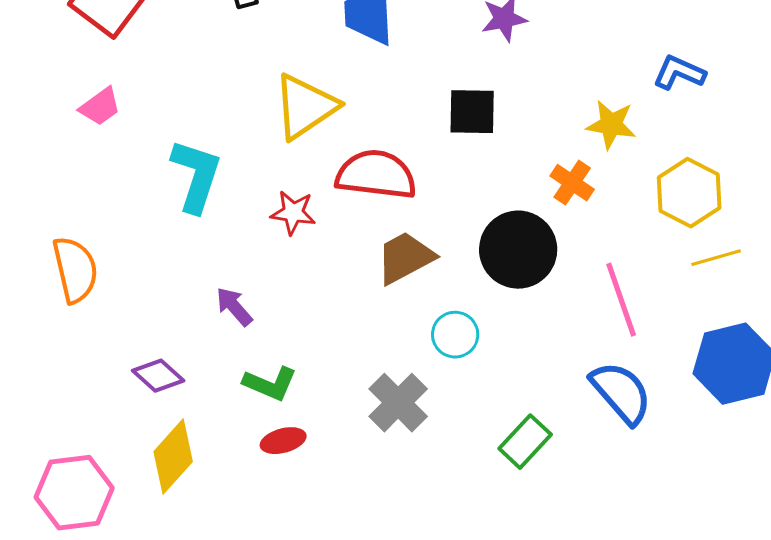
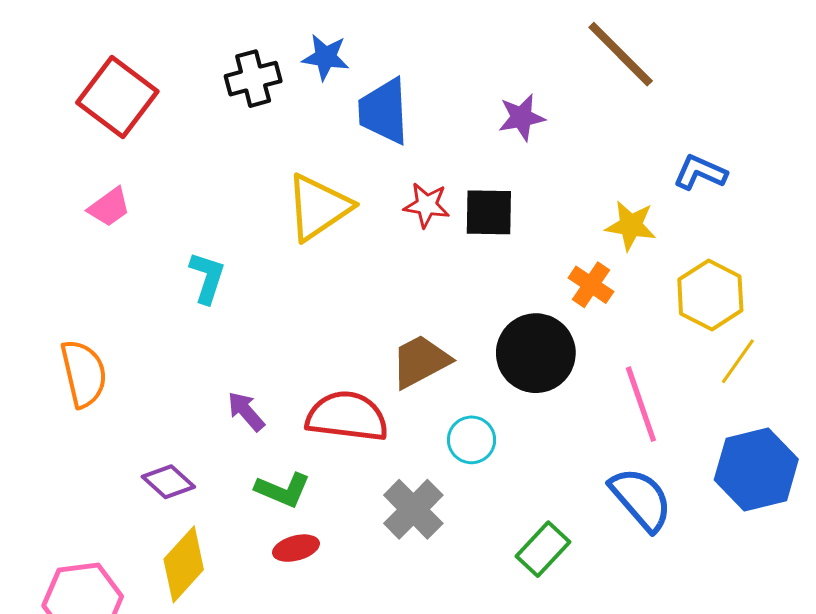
red semicircle: (376, 175) -> (347, 416), moved
cyan L-shape: (196, 176) -> (207, 278), size x0.7
red star: (293, 213) -> (427, 205), moved
yellow line: (716, 258) -> (738, 361), turned -39

